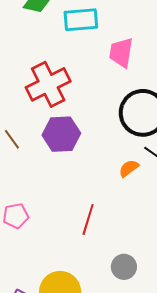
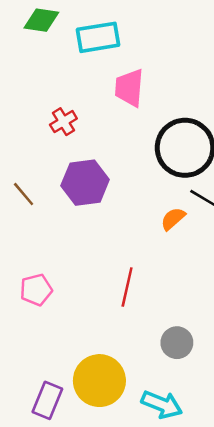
pink trapezoid: (121, 53) -> (129, 88), moved
red cross: (48, 84) -> (63, 122), size x0.5

